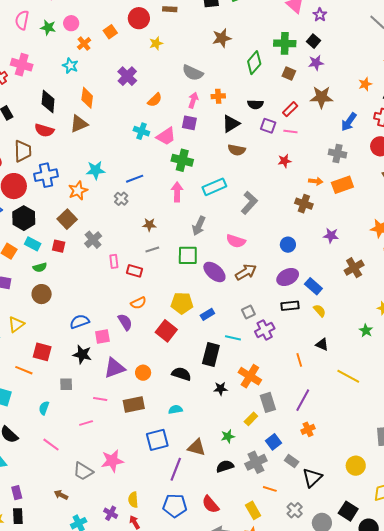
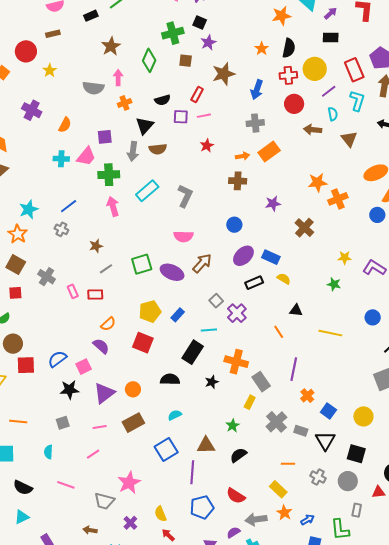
pink arrow: (193, 100) -> (118, 78), moved
gray arrow: (199, 226) -> (133, 151), moved
red square: (42, 352) -> (26, 365), moved
black rectangle: (211, 354) -> (193, 352), turned 35
blue square: (274, 442) -> (328, 411), moved
gray cross: (256, 462) -> (276, 422), moved
black square: (348, 511) -> (356, 454), moved
purple cross: (111, 513) -> (130, 523), moved, turned 32

